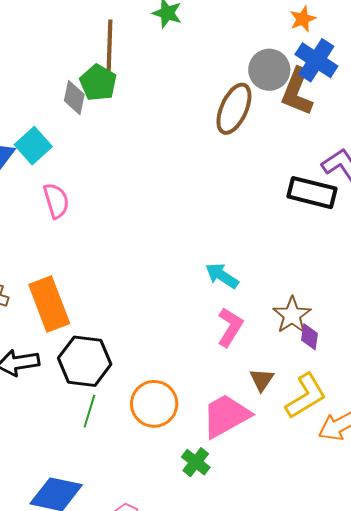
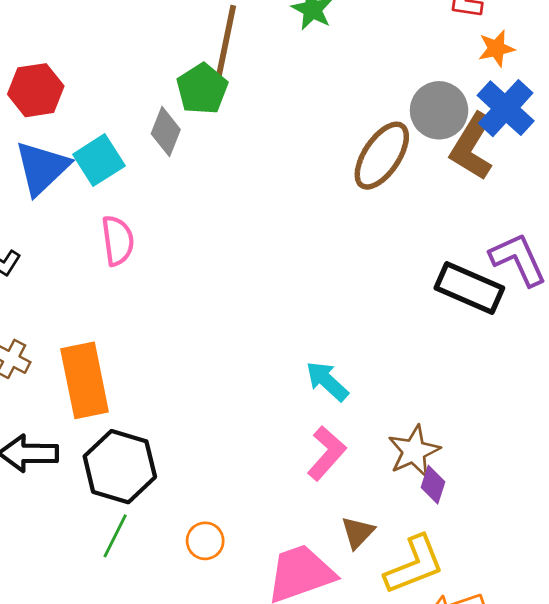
gray diamond: (74, 98) -> (166, 132), moved
orange circle: (154, 404) -> (205, 541), size x0.6

